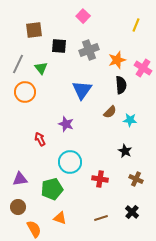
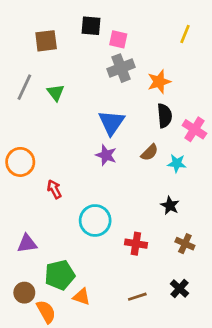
pink square: (83, 16) -> (118, 39), moved, turned -32
black square: (59, 46) -> (91, 26), moved
pink cross: (143, 68) -> (194, 129), moved
orange circle: (25, 92) -> (20, 162), moved
purple star: (66, 124) -> (106, 155), moved
green pentagon: (52, 189) -> (60, 275), moved
brown circle: (18, 207) -> (24, 293), moved

